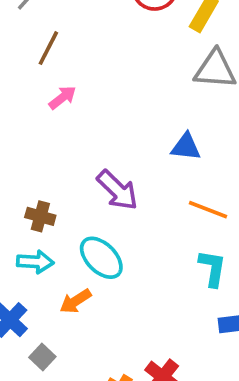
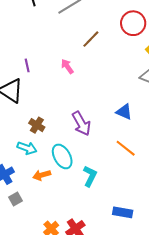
brown line: (48, 48) -> (91, 39), moved
pink arrow: (62, 98) -> (67, 66), turned -105
cyan L-shape: (213, 268) -> (90, 176), moved

